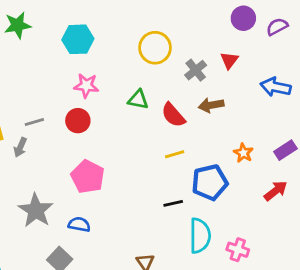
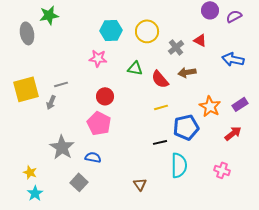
cyan hexagon: (78, 39) -> (111, 30), moved
red triangle: (229, 60) -> (200, 40), turned -40
red circle: (78, 121) -> (105, 96), moved
orange star: (243, 153) -> (210, 106), size x1.5
pink cross: (238, 250) -> (222, 170), moved

